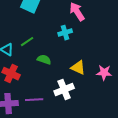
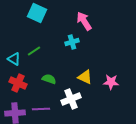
green semicircle: (44, 60) -> (49, 79), moved

